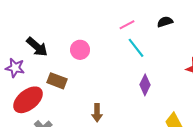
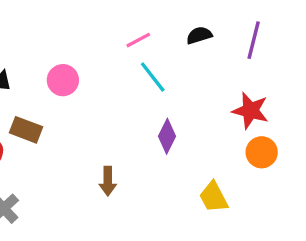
brown arrow: (97, 113) -> (108, 181), moved

